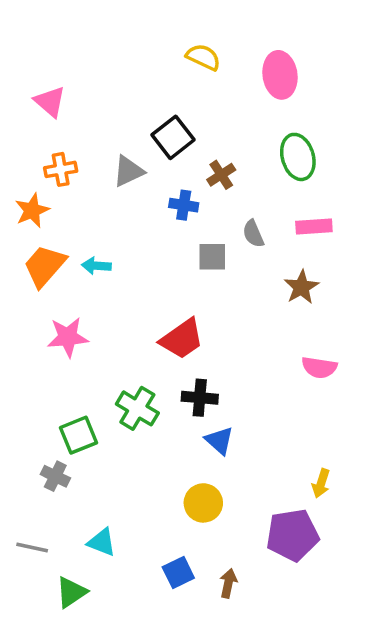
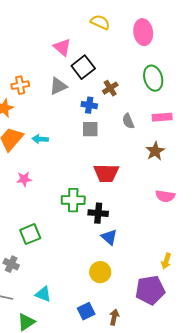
pink triangle: (50, 102) -> (62, 47), moved
gray square: (212, 257) -> (90, 129), moved
pink star: (68, 337) -> (24, 179), size x0.7
red trapezoid: (182, 339) -> (106, 173), moved, turned 36
green cross: (137, 408) -> (73, 200), moved, turned -30
gray cross: (55, 476) -> (11, 264), moved

